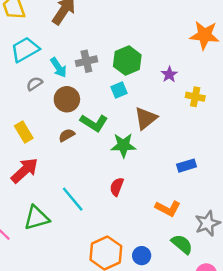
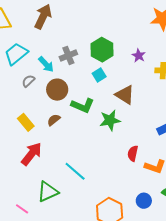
brown triangle: (146, 118) -> (125, 95), turned -40
brown semicircle: (67, 135) -> (54, 120), moved
red semicircle: (117, 187) -> (133, 153), moved
blue circle: (142, 256) -> (144, 201), moved

